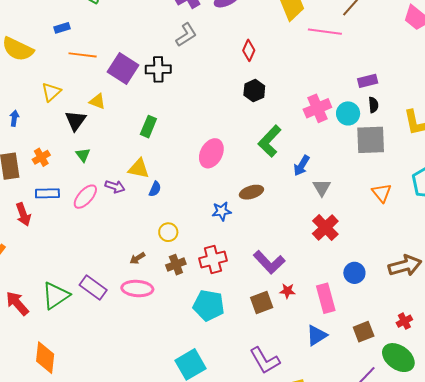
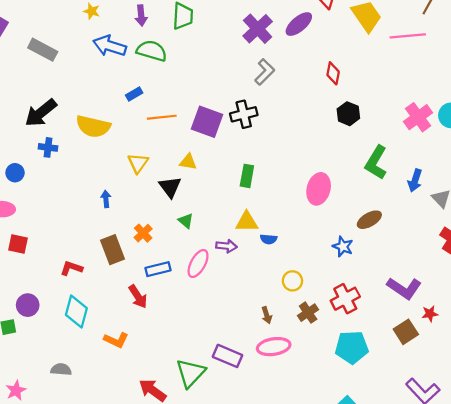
blue semicircle: (155, 189) -> (269, 239), turned 84
blue star: (222, 211) -> (343, 247), turned -30
brown arrow: (137, 258) -> (267, 315), turned -63

